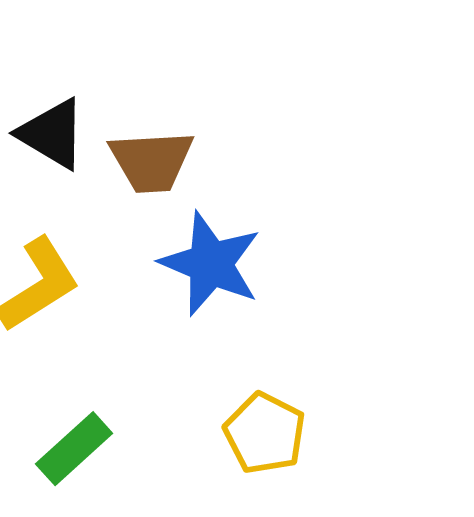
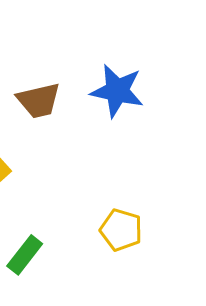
blue star: (211, 264) -> (117, 91), moved

